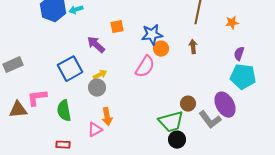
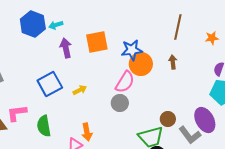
orange square: (117, 27) -> (97, 42), size x1.6
purple arrow: (96, 45) -> (66, 48), moved, turned 36
orange circle: (161, 49) -> (141, 64), size x1.5
gray circle: (97, 88) -> (120, 103), moved

